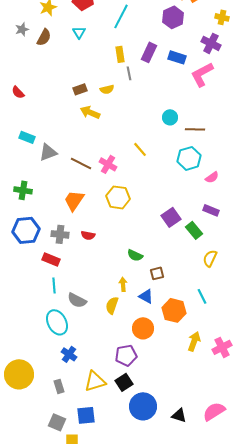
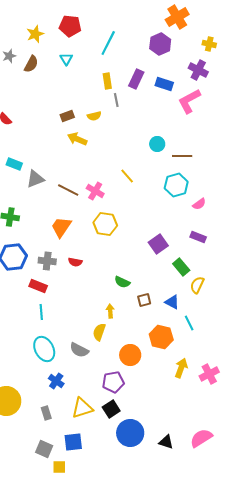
green rectangle: (194, 230) -> (181, 267), moved
blue triangle: (146, 296) -> (172, 302), moved
gray semicircle: (77, 300) -> (79, 350), moved

